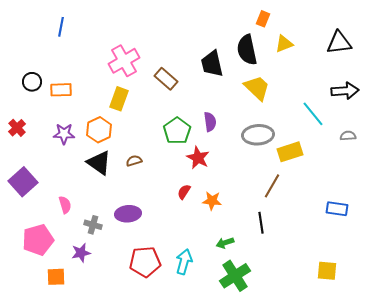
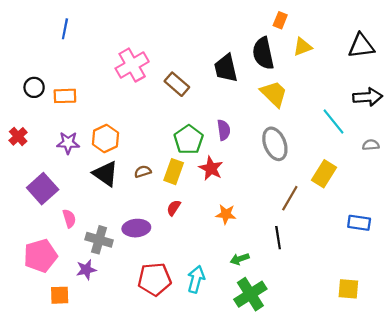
yellow rectangle: (119, 99) -> (174, 172), moved
gray ellipse: (258, 135) -> (275, 144), turned 72
yellow rectangle: (290, 152) -> (324, 174), moved, turned -40
purple square: (23, 182) -> (43, 189), moved
red semicircle: (184, 192) -> (174, 208), moved
gray cross: (93, 225) -> (99, 240), size x1.4

